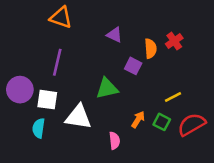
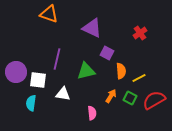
purple triangle: (114, 35) -> (92, 28), size x1.5
orange semicircle: (151, 49) -> (121, 71), moved
purple line: (57, 62) -> (57, 59), moved
white triangle: (78, 117) -> (63, 94), size x0.7

